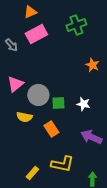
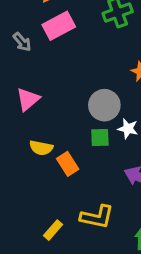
gray circle: (38, 95) -> (104, 105), moved
green square: (58, 103) -> (100, 137), moved
orange rectangle: (51, 129) -> (68, 164), moved

